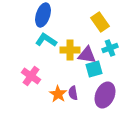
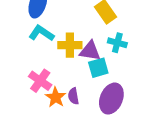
cyan cross: (110, 48) -> (117, 43), turned 35
pink cross: (31, 76) -> (40, 81), moved

